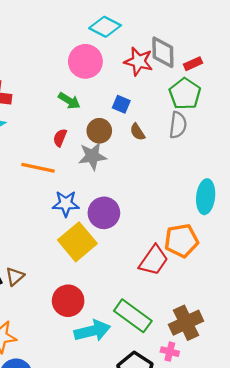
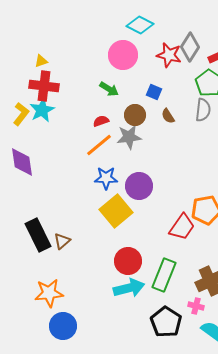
gray diamond: (163, 52) -> (190, 47), turned 32
red semicircle: (60, 138) -> (101, 121), turned 49
orange line: (38, 168) -> (99, 145), moved, turned -52
red circle: (68, 301) -> (128, 261), moved
green rectangle: (133, 316) -> (164, 275), turned 76

